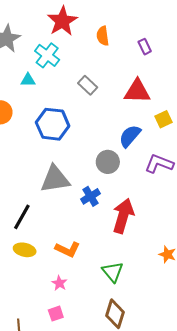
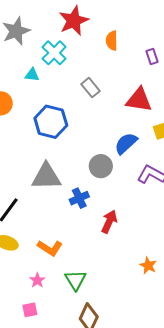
red arrow: (123, 216) -> (109, 222), size x0.7
green triangle: (113, 272) -> (75, 280), moved

